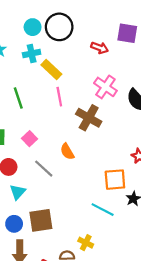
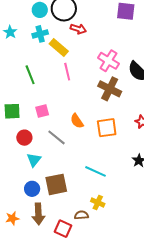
red arrow: (100, 48) -> (78, 29), moved
brown cross: (89, 118) -> (110, 89), moved
pink square: (29, 139) -> (42, 111), turned 32
orange square: (115, 180) -> (107, 128), moved
cyan line: (103, 210) -> (96, 171), moved

